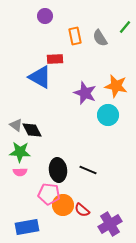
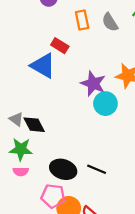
red rectangle: (55, 59) -> (60, 46), turned 35
cyan circle: (108, 115) -> (105, 104), moved
black ellipse: (58, 170) -> (63, 169), turned -65

